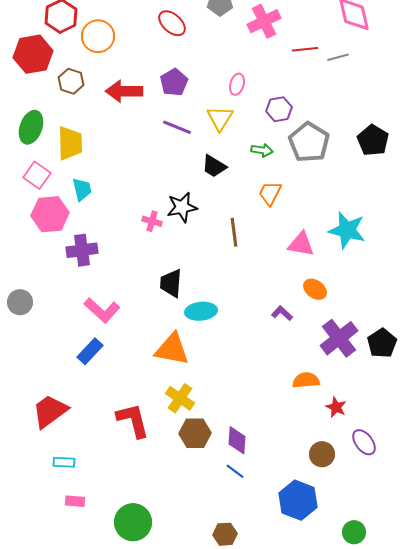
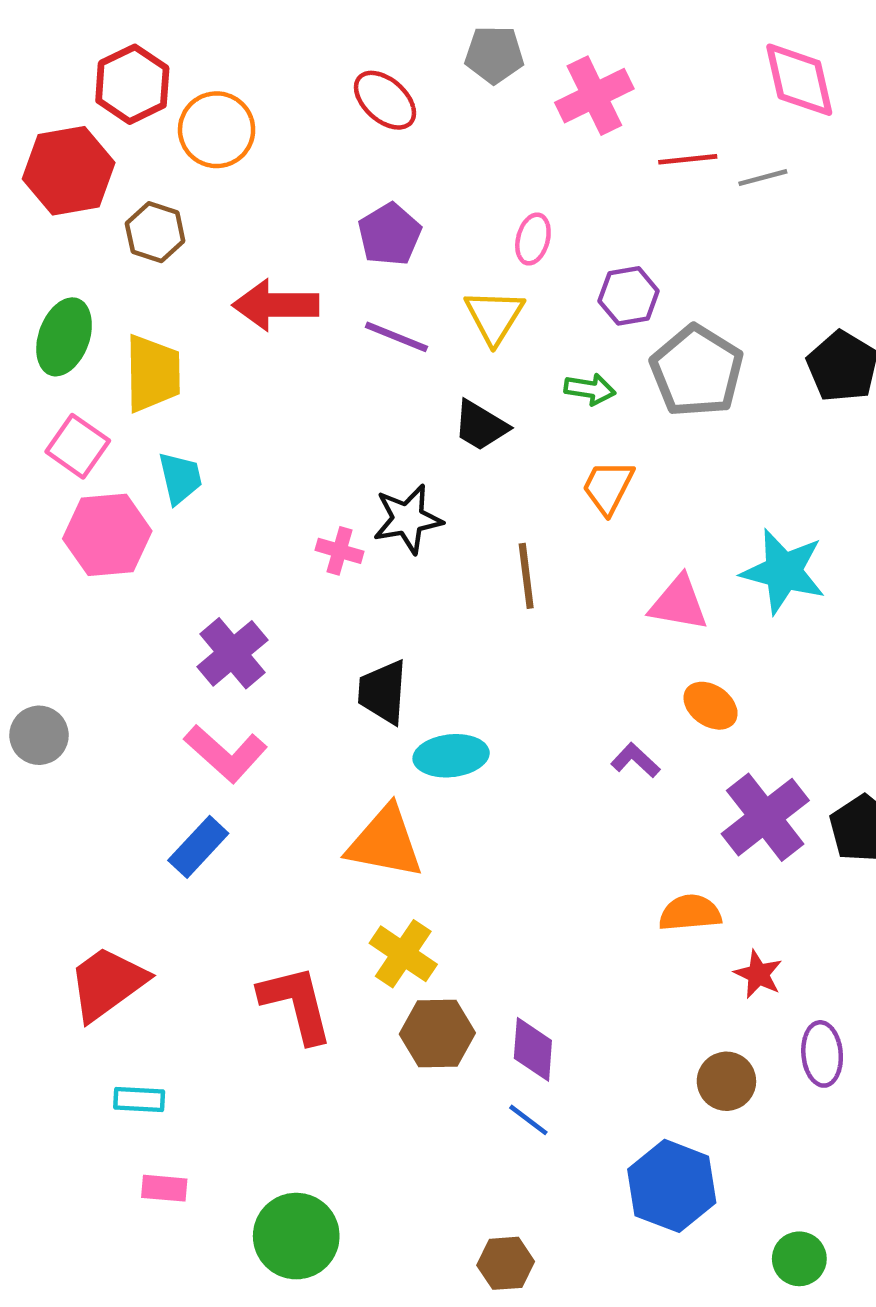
red arrow: (124, 91) -> (276, 305), moved
purple cross: (82, 250) -> (232, 653), moved, turned -32
purple ellipse: (364, 442) -> (822, 1054), turned 32

